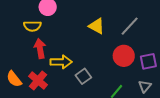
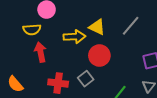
red circle: (124, 56) -> (99, 56), moved
yellow arrow: (61, 62) -> (74, 37), moved
red cross: (38, 80) -> (58, 83), moved, turned -30

